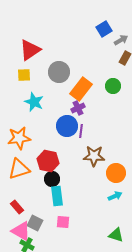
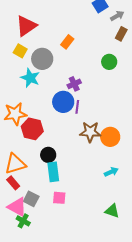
gray circle: (59, 72) -> (42, 59), moved
yellow square: (24, 75) -> (20, 51), turned 32
orange rectangle: (81, 89) -> (67, 42), moved, size x0.6
red hexagon: (48, 161) -> (32, 129), moved
orange triangle: (19, 169) -> (15, 164), moved
orange circle: (116, 173) -> (110, 137), moved

